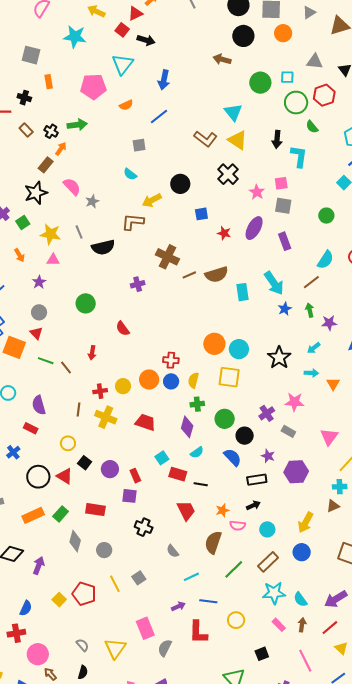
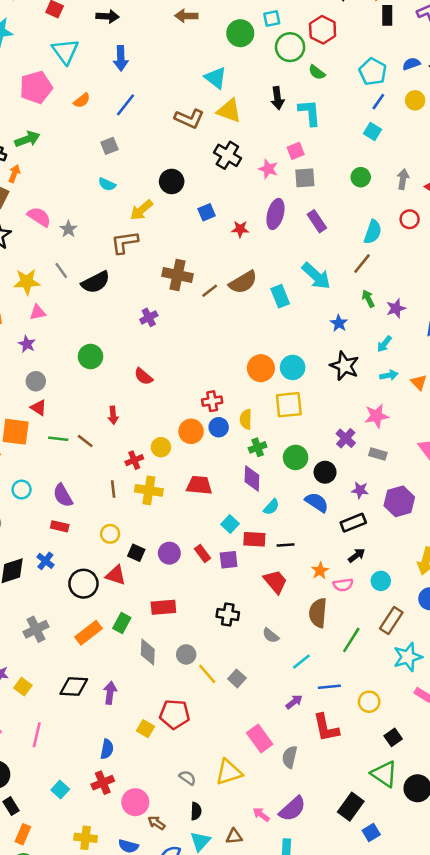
black arrow: (146, 40) -> (108, 16), moved
blue star: (285, 309) -> (339, 323), moved
purple square: (130, 496) -> (229, 560), moved
yellow line: (115, 584) -> (207, 674), moved
yellow triangle: (115, 648) -> (229, 772), turned 50
black square: (262, 654) -> (393, 737), moved

